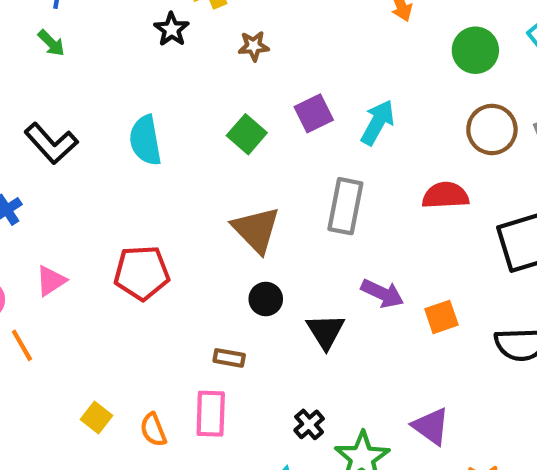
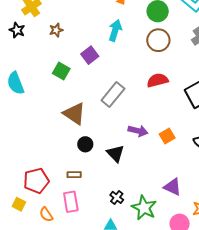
cyan arrow: (378, 122) -> (115, 30), moved
brown circle: (492, 129) -> (158, 40), moved
gray rectangle: (345, 206) -> (113, 95), turned 40
red pentagon: (142, 273) -> (36, 181), moved
yellow square: (97, 417) -> (19, 204), moved

